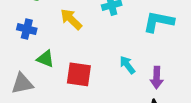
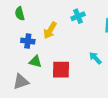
yellow arrow: (71, 19) -> (50, 30), turned -96
blue cross: (27, 29) -> (28, 41), moved

